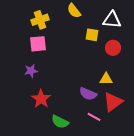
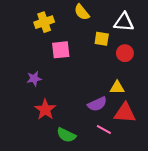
pink square: (38, 44) -> (61, 50), moved
purple semicircle: (88, 94) -> (97, 104), turned -48
red triangle: (113, 102) -> (125, 113), turned 40

